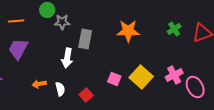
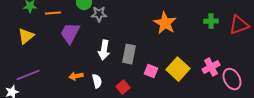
green cross: (174, 29) -> (211, 21), turned 32
orange star: (128, 31) -> (165, 23), turned 30
gray rectangle: (85, 39) -> (129, 54), moved
purple trapezoid: (18, 49) -> (70, 33), moved

